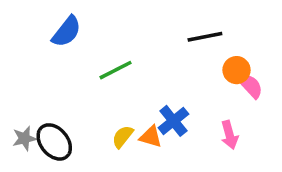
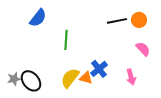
green line: (116, 70) -> (66, 40), turned -60
orange circle: (237, 70) -> (139, 20), moved
yellow semicircle: (123, 137) -> (70, 78), size x1.5

